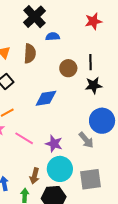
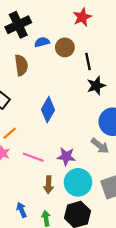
black cross: (34, 17) -> (18, 25), turned 30
brown circle: (68, 68) -> (65, 47), moved
blue diamond: (46, 98) -> (48, 110), turned -40
brown arrow: (35, 176) -> (49, 185), moved

